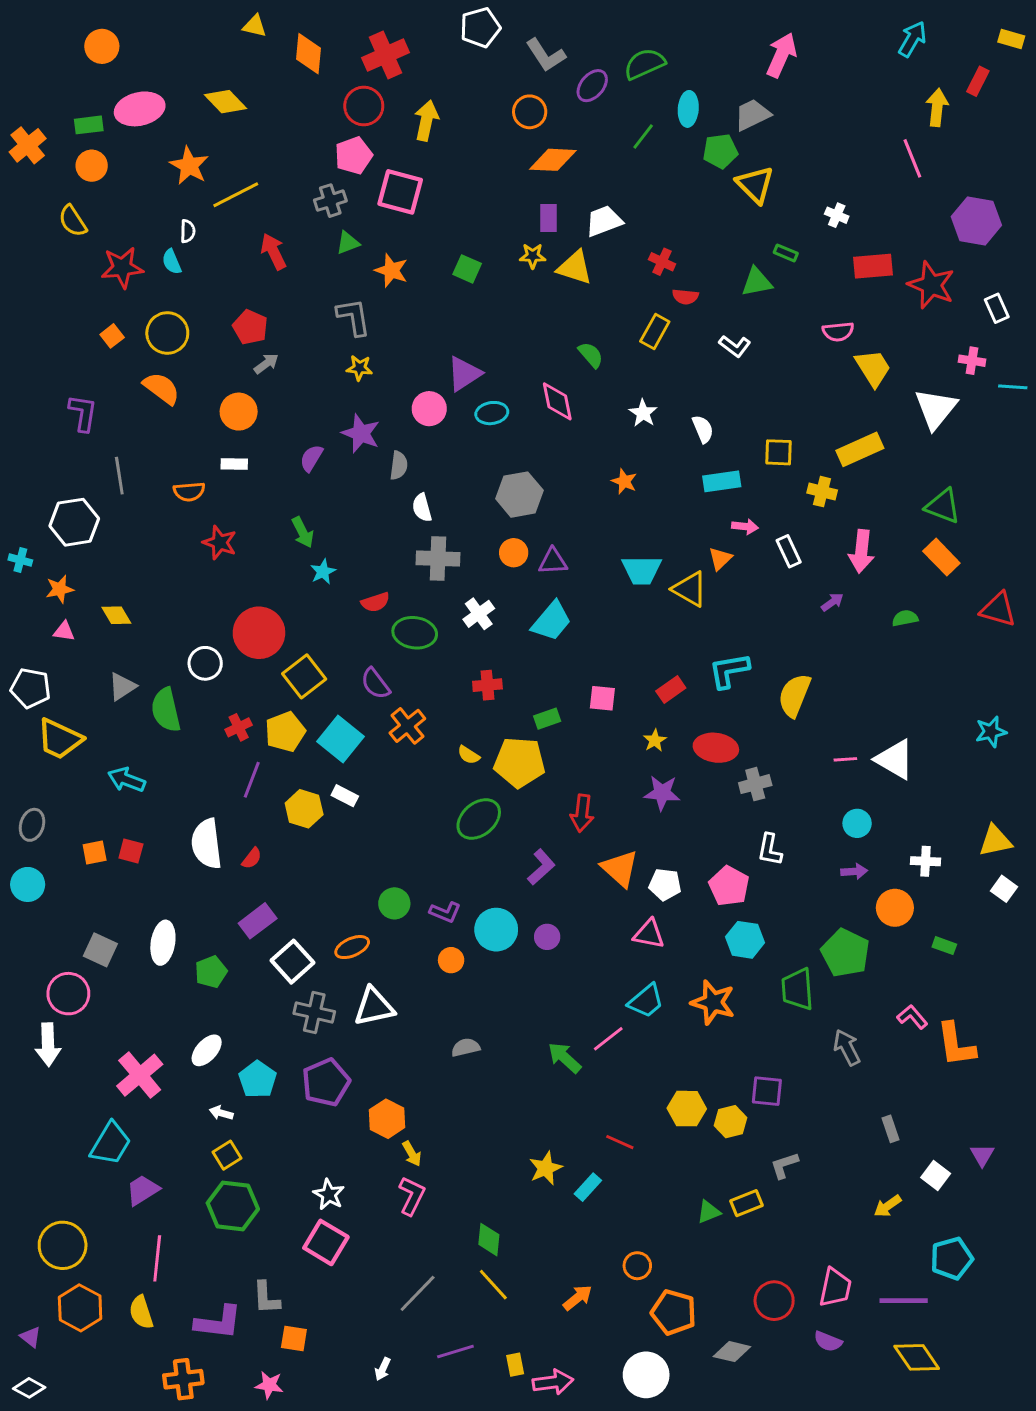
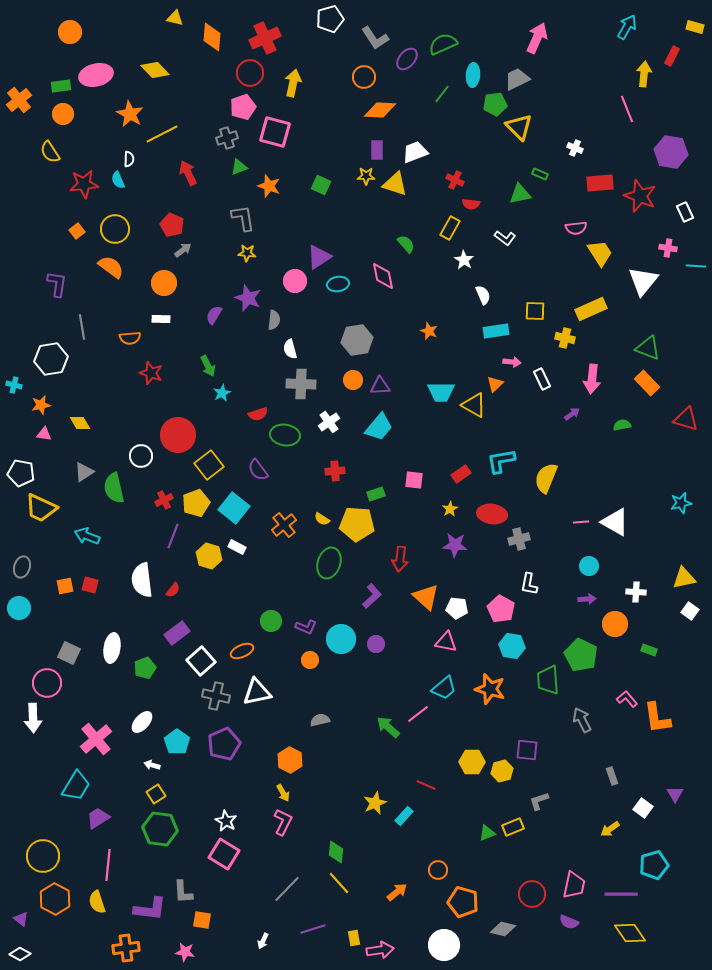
white star: (643, 413) -> (464, 260), moved
orange cross: (407, 726) -> (284, 525), moved
green ellipse: (479, 819) -> (329, 563), turned -32
orange hexagon: (387, 1119) -> (290, 760), moved

